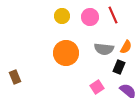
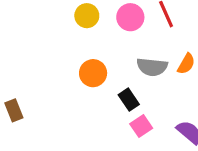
orange circle: (66, 53) -> (93, 73), size x0.7
black rectangle: (119, 67) -> (129, 100), moved, turned -56

